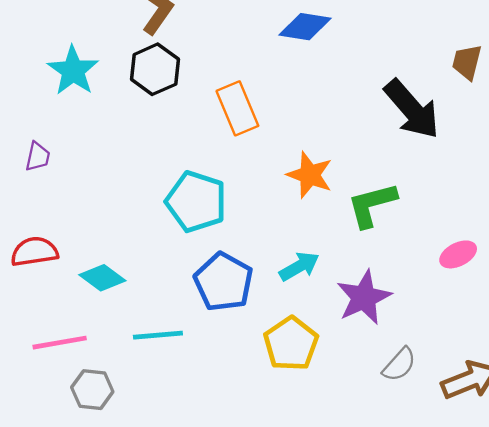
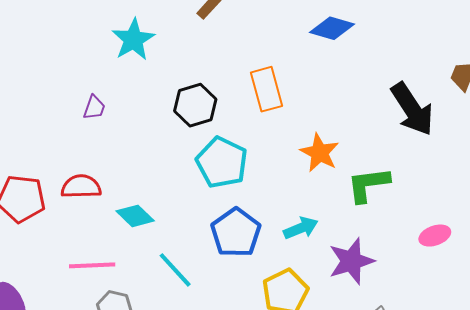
black hexagon: (155, 69) -> (195, 105), moved
cyan line: (158, 335) -> (175, 270), turned 45

